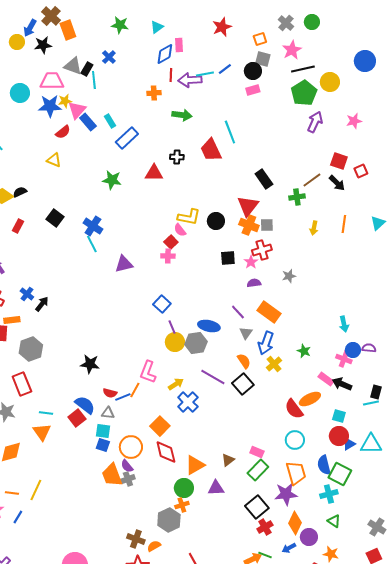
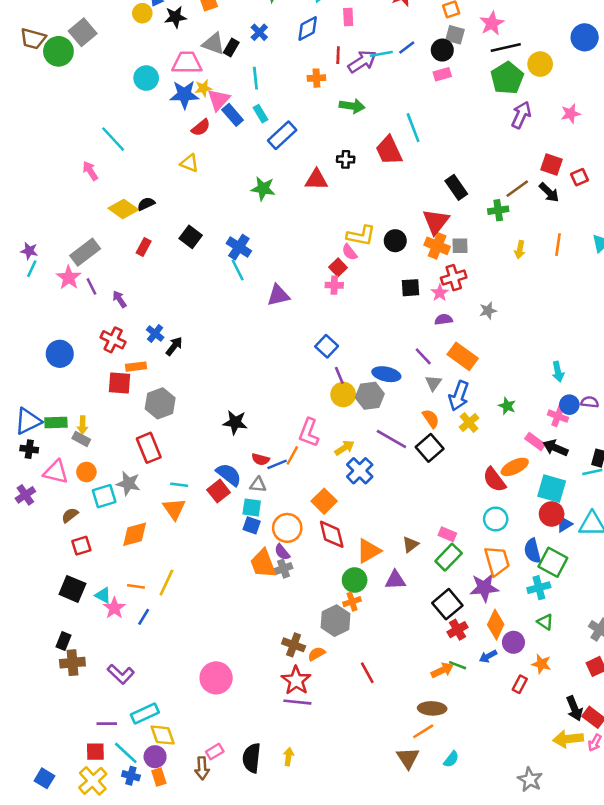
blue diamond: (165, 54) -> (308, 28), moved
cyan line: (94, 80) -> (255, 78), moved
purple arrow: (190, 80) -> (362, 62), turned 150
cyan square: (339, 416) -> (552, 489), size x1.6

